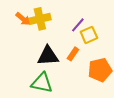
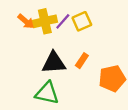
purple line: (78, 25) -> (63, 21), moved
yellow square: (89, 35) -> (82, 21), moved

